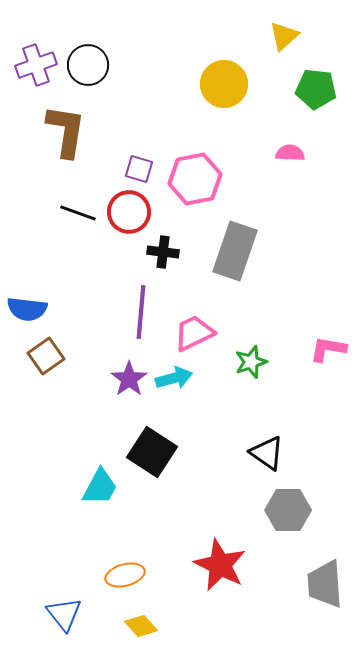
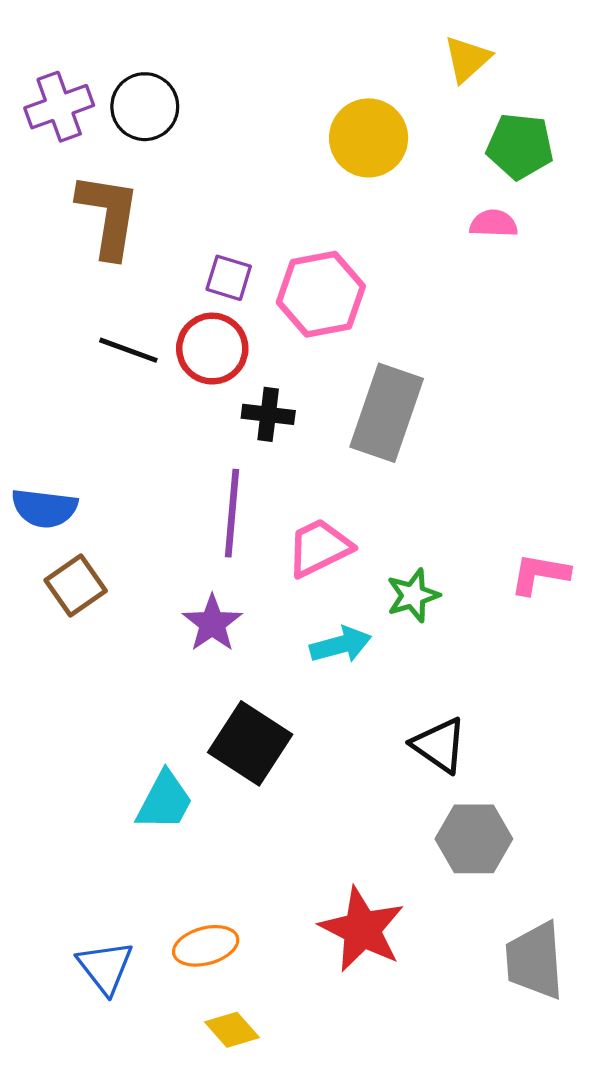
pink semicircle: (290, 153) -> (494, 224), moved
cyan arrow: (174, 378) -> (341, 645), moved
blue triangle: (64, 614) -> (105, 967), moved

